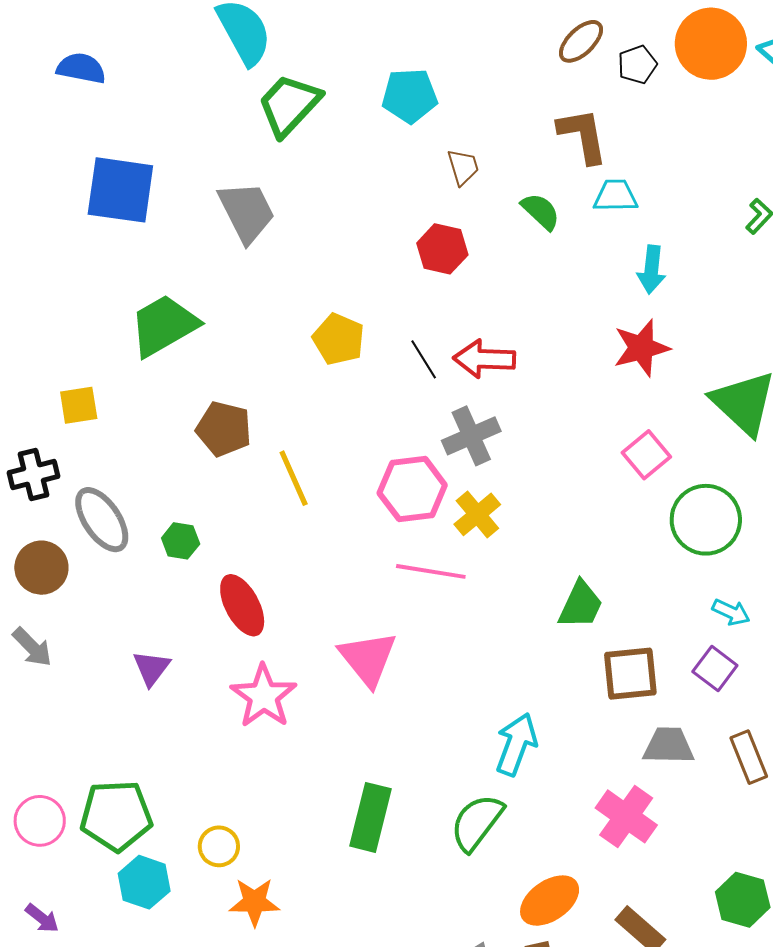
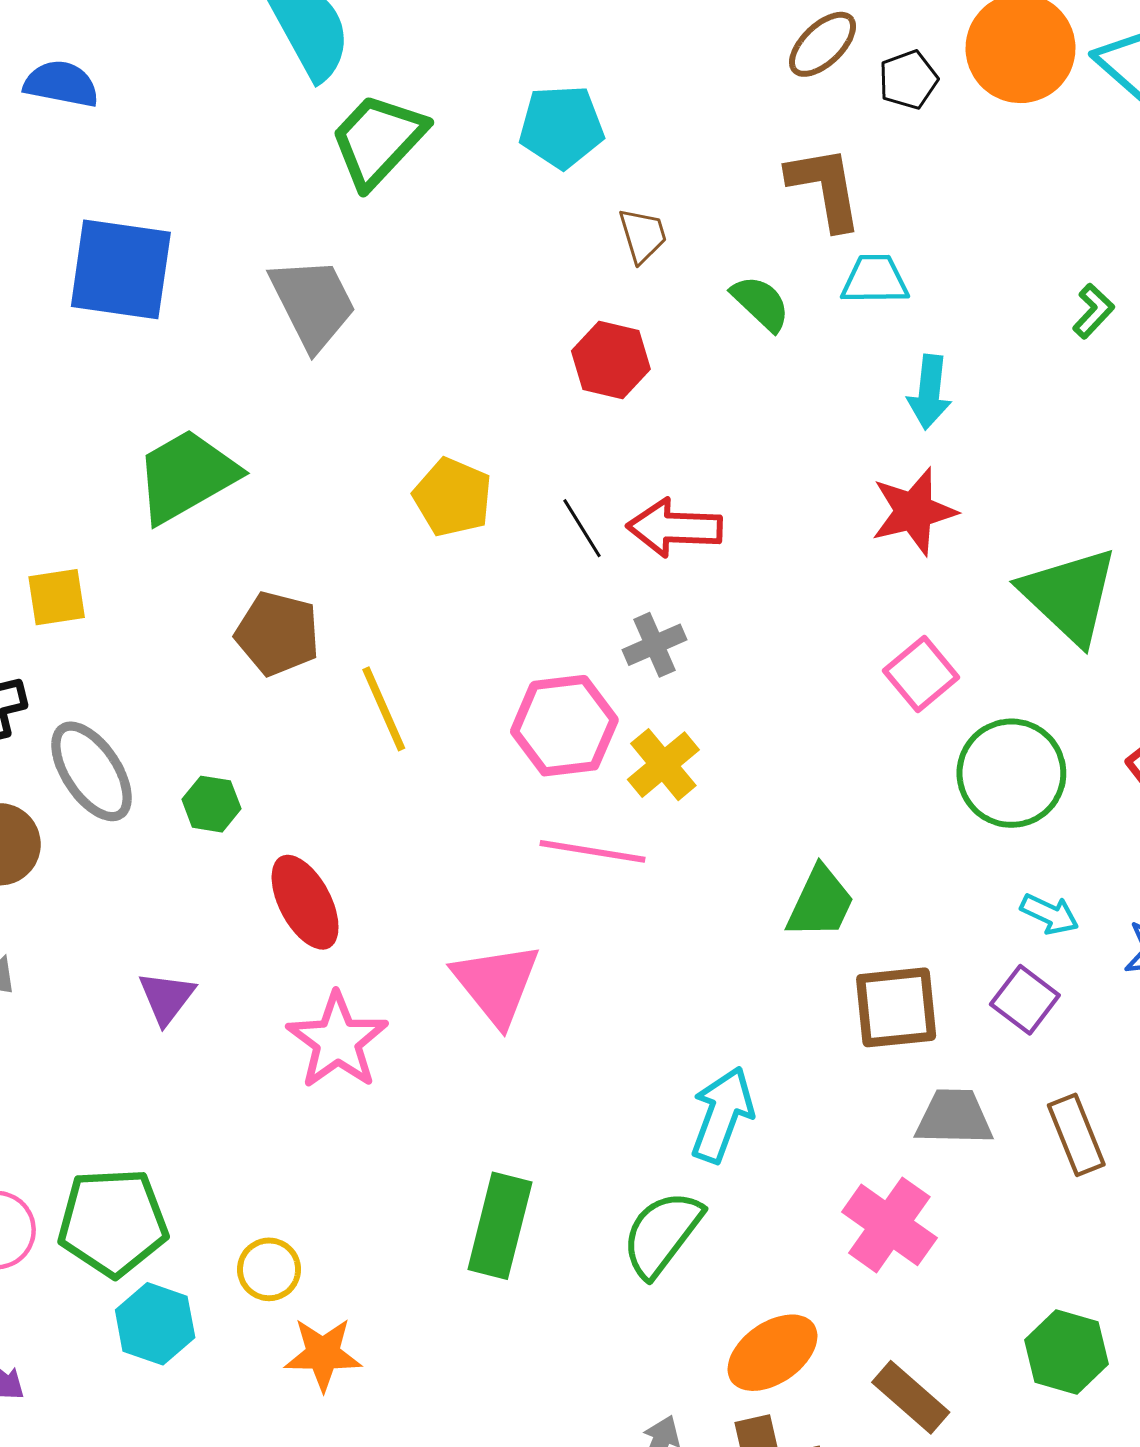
gray cross: (471, 436) -> (654, 645), size x0.7

